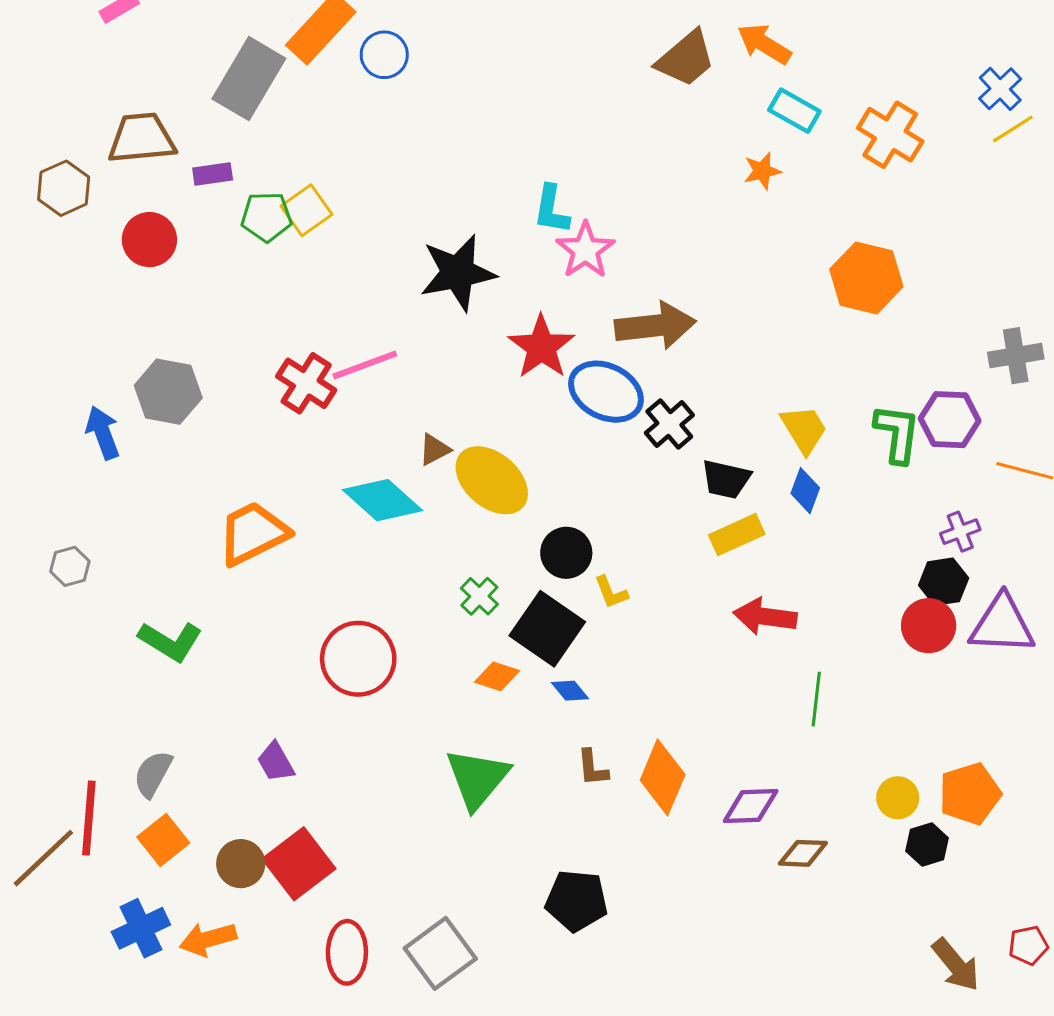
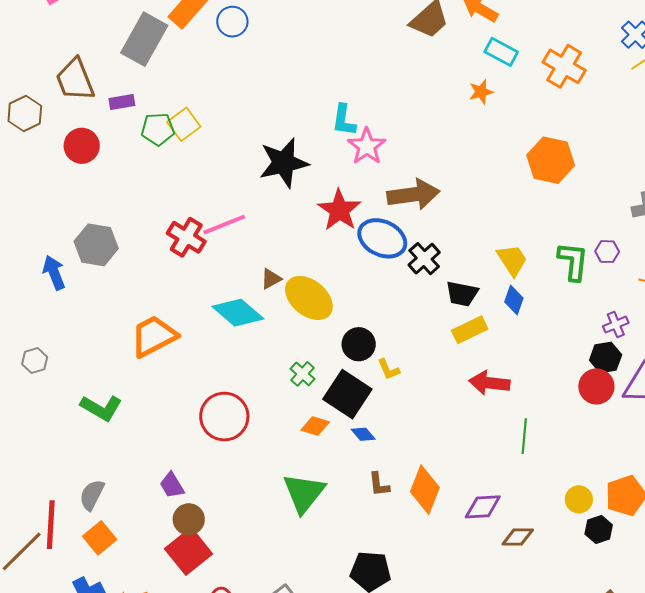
brown trapezoid: (142, 138) -> (75, 80), turned -105
purple hexagon: (950, 420) -> (607, 252), size x0.6
brown circle: (241, 864) -> (189, 519), moved

